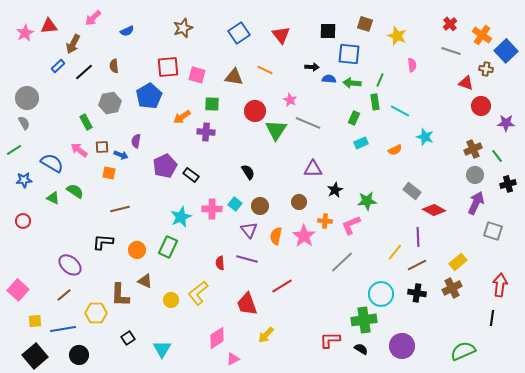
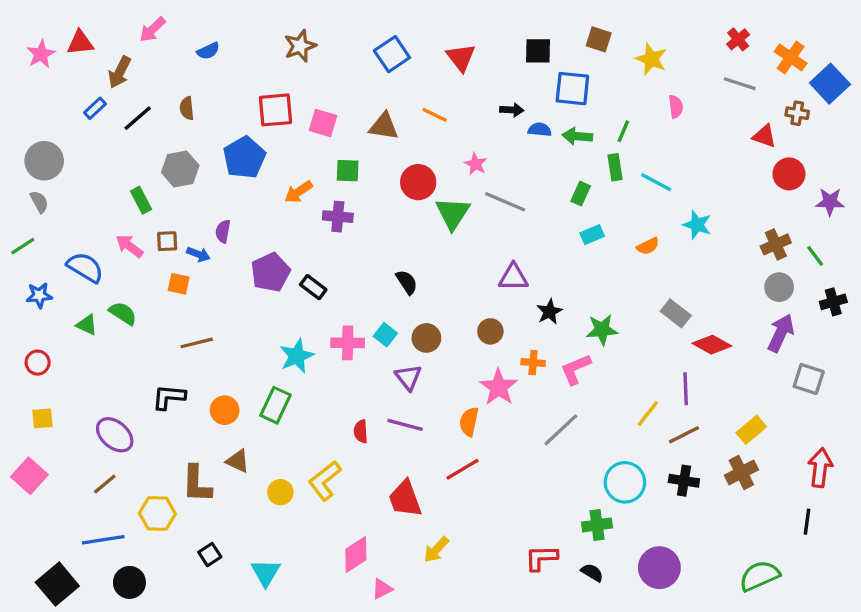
orange semicircle: (276, 236) -> (469, 422), moved
green cross: (364, 320) -> (597, 525), size x0.7
yellow square: (35, 321) -> (42, 418), moved

